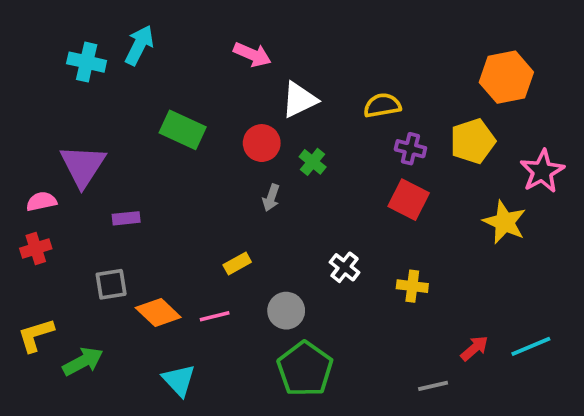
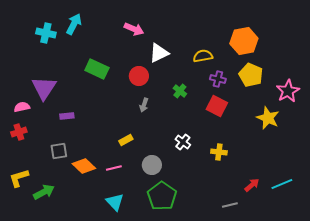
orange hexagon: (506, 77) -> (244, 41), moved
yellow pentagon: (473, 141) -> (251, 75), turned -30
green cross: (313, 162) -> (180, 91), moved
cyan triangle: (179, 380) -> (115, 202), moved

